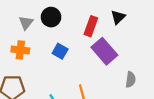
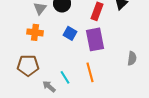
purple rectangle: (104, 51) -> (95, 39), moved, turned 30

